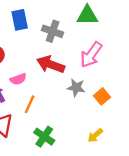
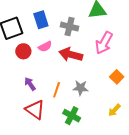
pink semicircle: (18, 79) -> (45, 47), moved
gray star: (76, 88) -> (80, 88), moved

